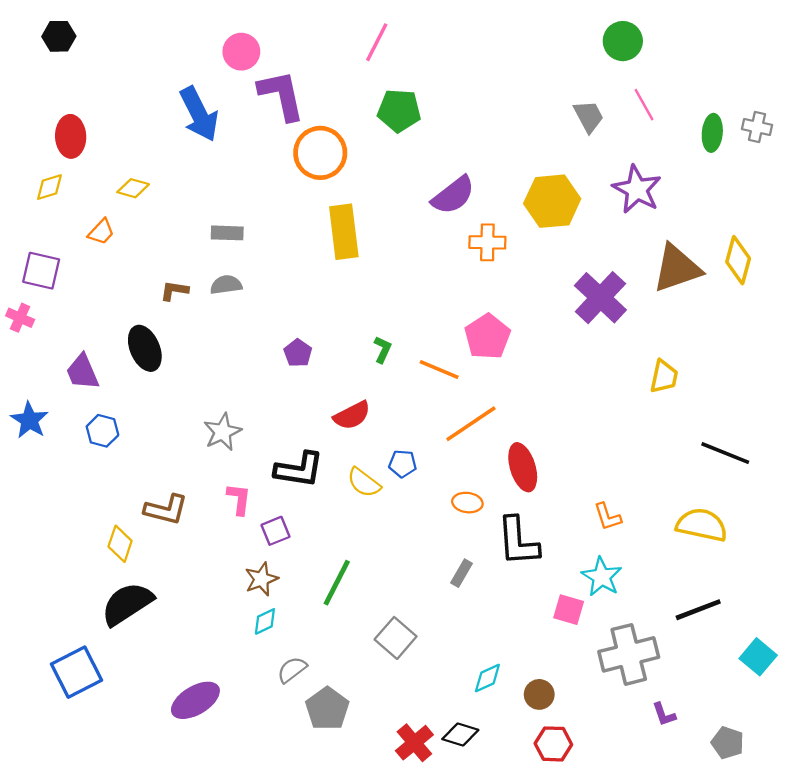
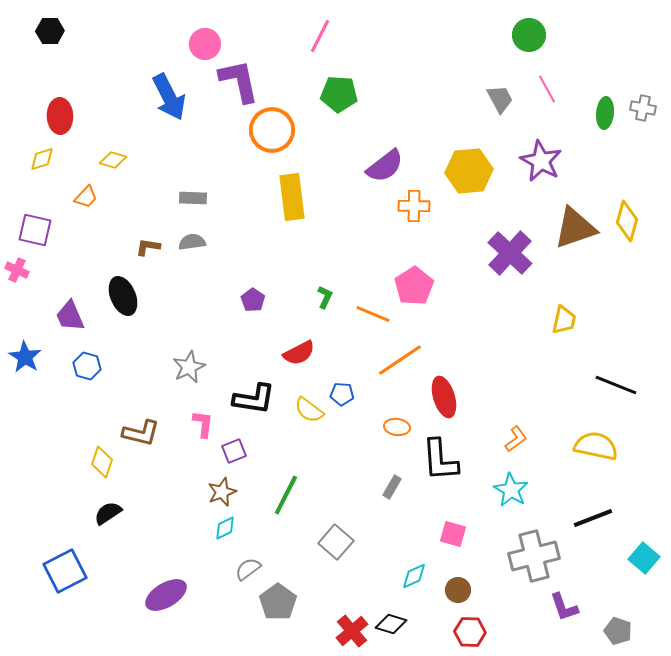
orange L-shape: (607, 517) -> (516, 439), turned -108
black semicircle: (127, 604) -> (108, 513), size x0.6
pink square: (569, 610) -> (453, 534), moved
purple L-shape: (664, 714) -> (564, 607), size x1.4

